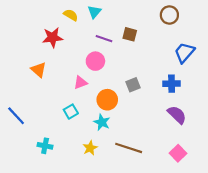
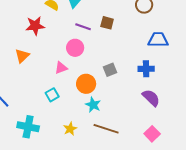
blue trapezoid: (184, 53) -> (158, 40), turned 50
orange triangle: (39, 70) -> (22, 56), turned 35
cyan star: (102, 122) -> (93, 105), moved
cyan cross: (45, 146) -> (28, 127), size x1.5

